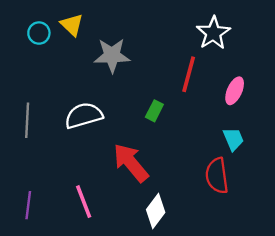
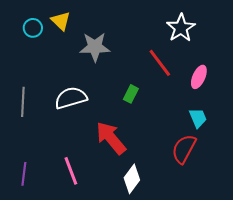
red line: (189, 74) -> (160, 63), turned -52
red semicircle: (217, 176) -> (184, 149), turned 36

